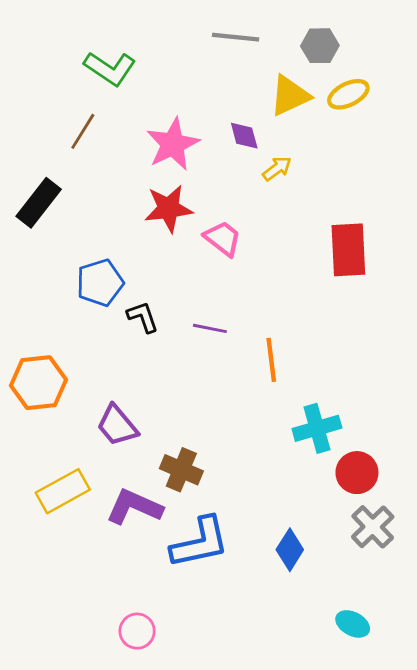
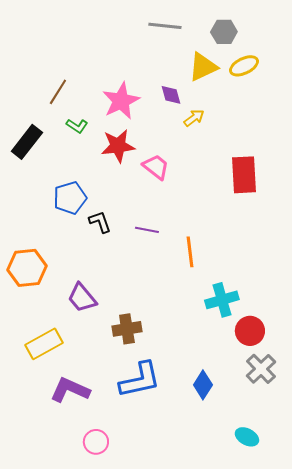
green L-shape: (110, 69) -> (77, 126), moved, size x0.6
brown cross: (181, 470) -> (127, 329), turned -32
purple L-shape: (134, 507) -> (70, 390), moved

